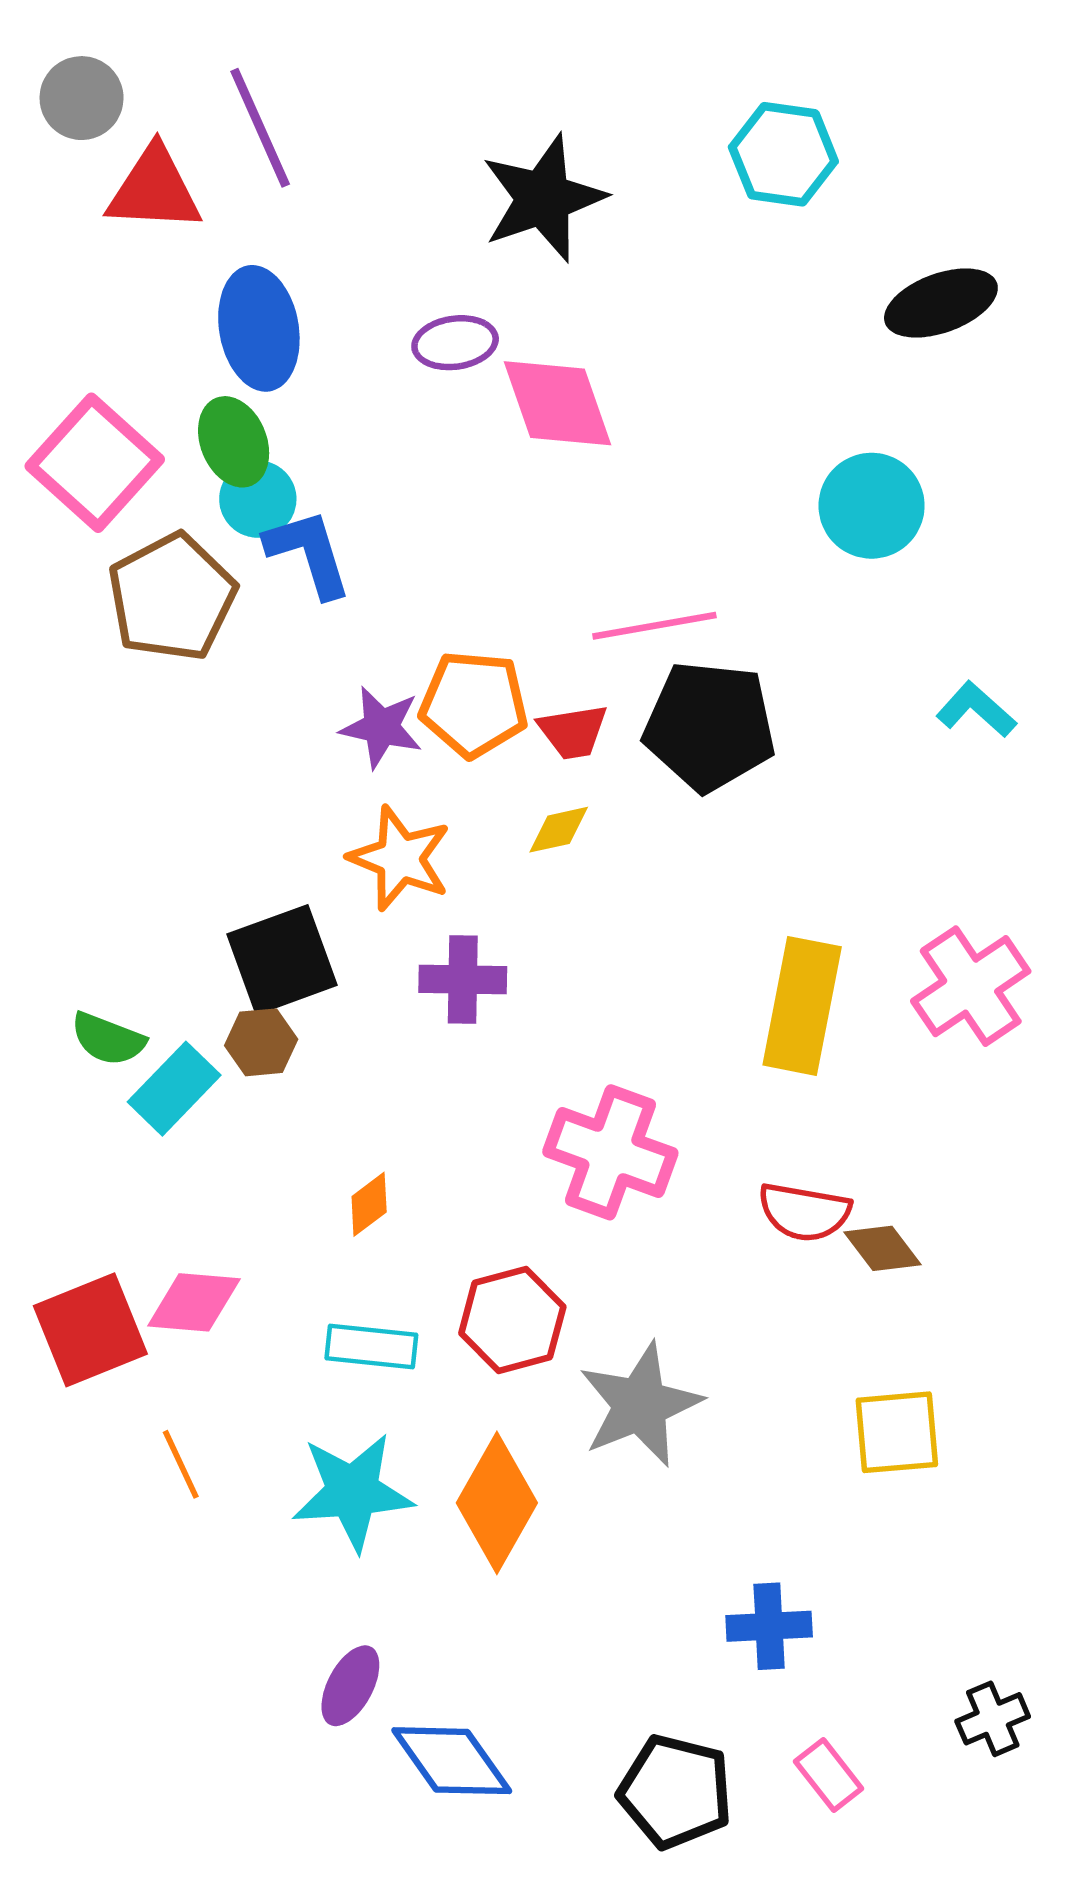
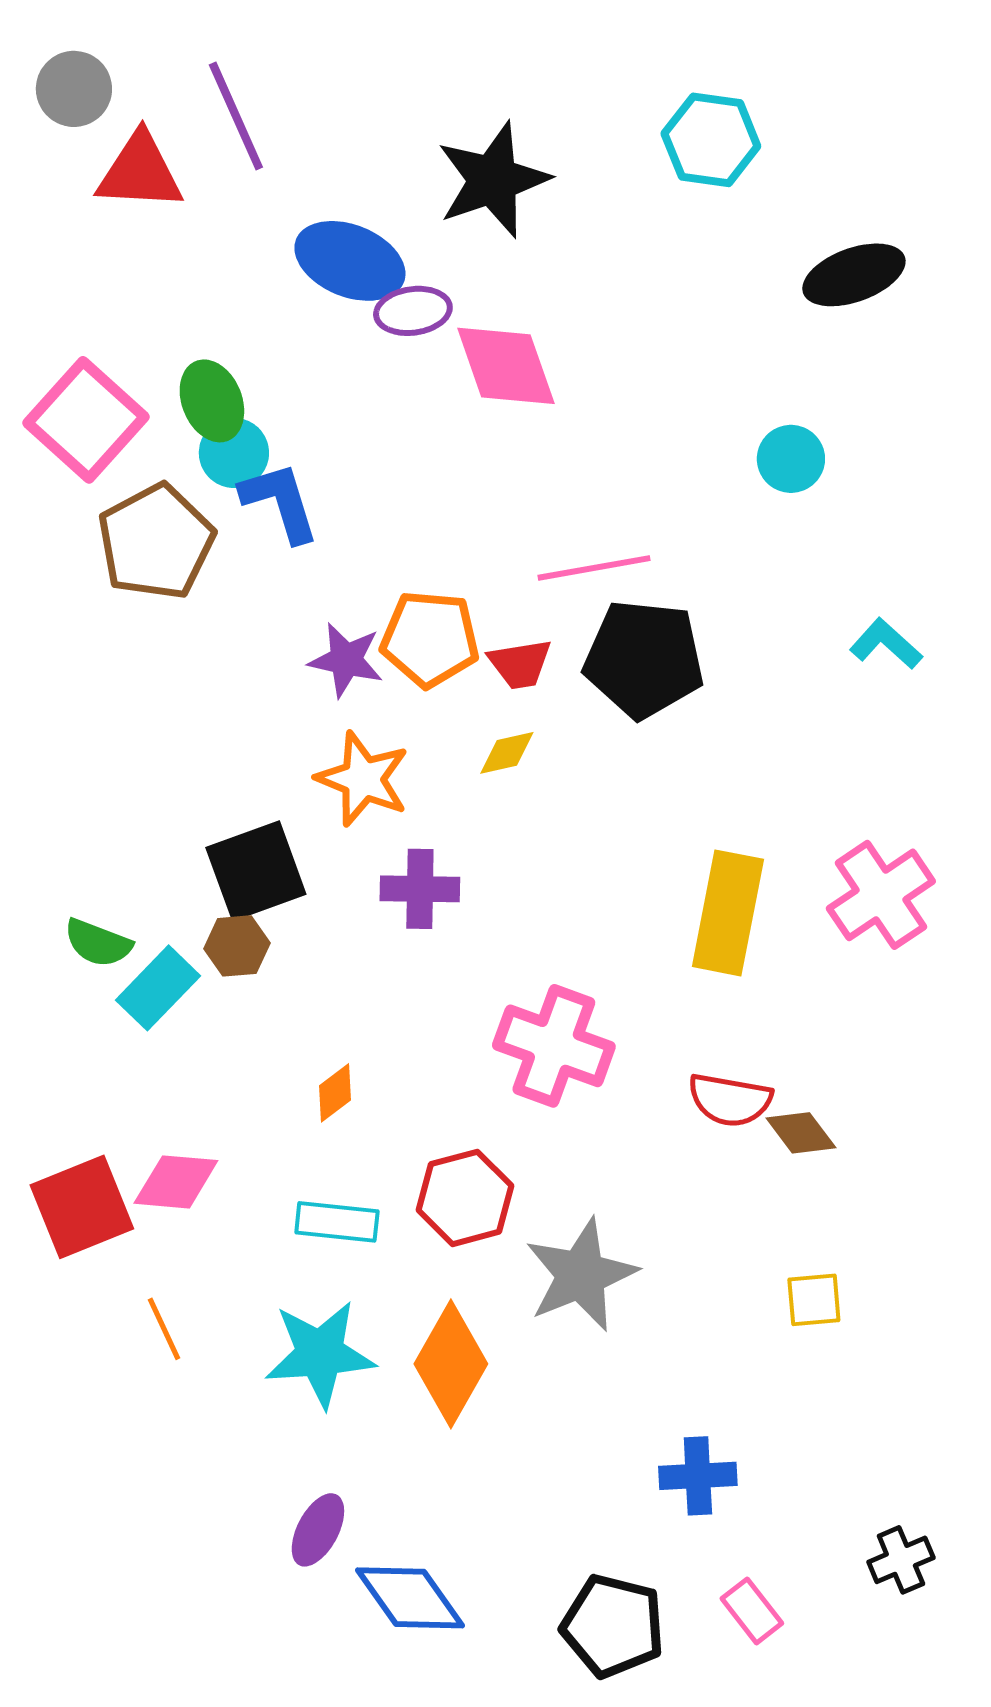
blue ellipse: (259, 328) -> (350, 261), moved, turned -58
cyan circle: (872, 506) -> (791, 459), size x0.7
yellow square: (897, 1432) -> (814, 1300), size x0.7

